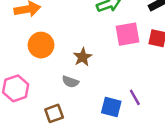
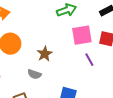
purple line: (135, 97) -> (89, 60), moved

